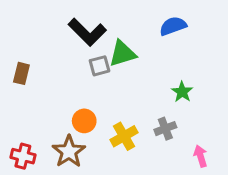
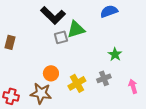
brown star: (69, 152) -> (41, 93), turned -30
pink arrow: (201, 156) -> (133, 86), moved

